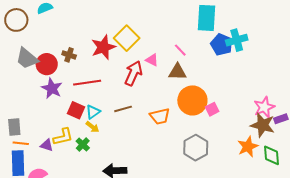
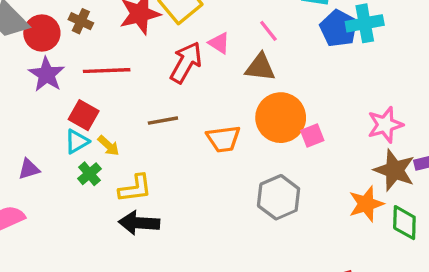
pink star: (264, 107) -> (385, 125), moved
cyan triangle: (93, 112) -> (77, 141), moved
yellow L-shape: (63, 137) -> (135, 188), moved
purple triangle: (47, 145) -> (29, 169), turned -40

